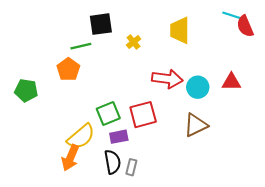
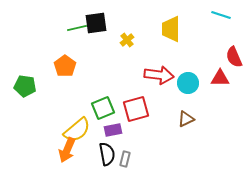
red semicircle: (245, 26) -> (234, 57), moved
green line: (81, 46) -> (77, 28), moved
brown triangle: (196, 125) -> (186, 119), size x0.7

